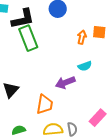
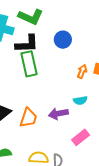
orange trapezoid: (45, 104) -> (28, 118), moved
pink rectangle: (98, 118) -> (81, 137), moved

